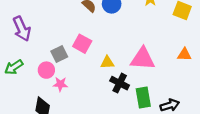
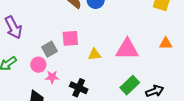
pink square: (82, 44) -> (70, 38), turned -30
black cross: (120, 83) -> (79, 88), moved
green rectangle: (143, 97) -> (130, 85), turned 60

